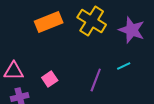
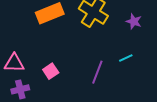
purple star: (132, 30) -> (134, 21), size x0.6

